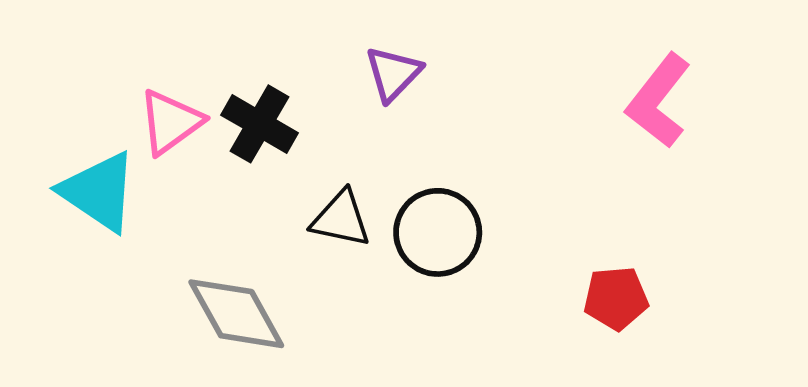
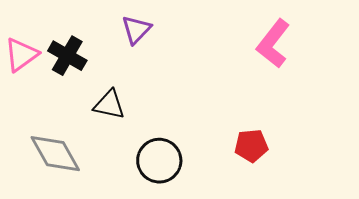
black circle: (438, 232) -> (159, 161), moved

